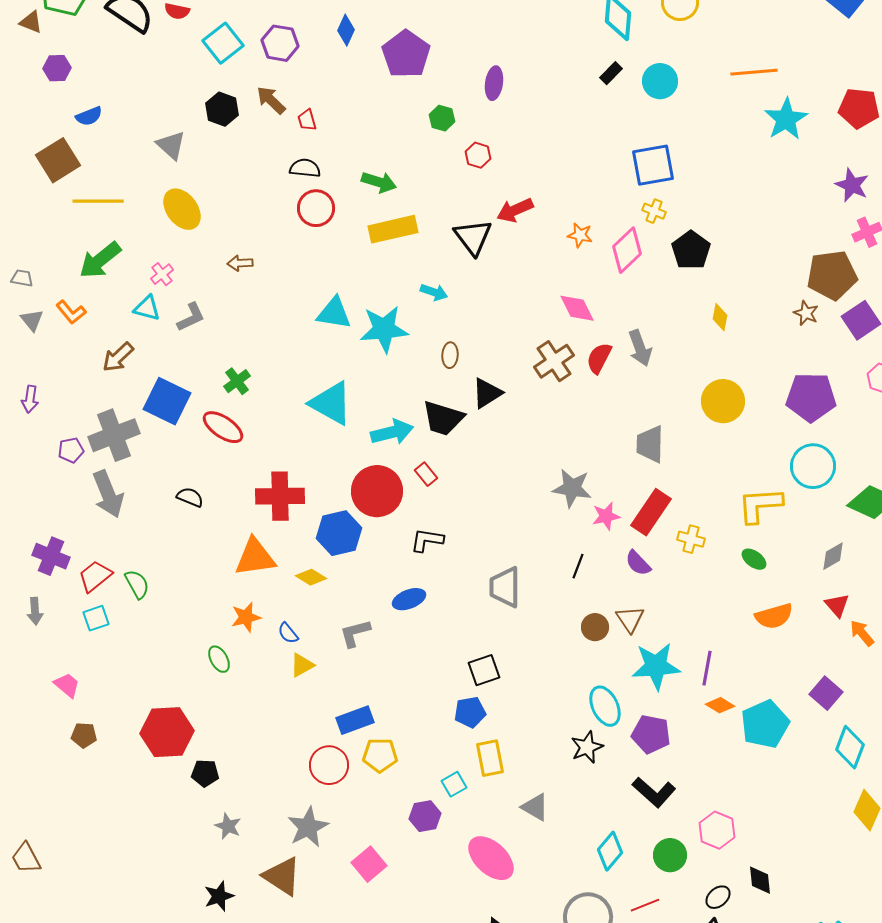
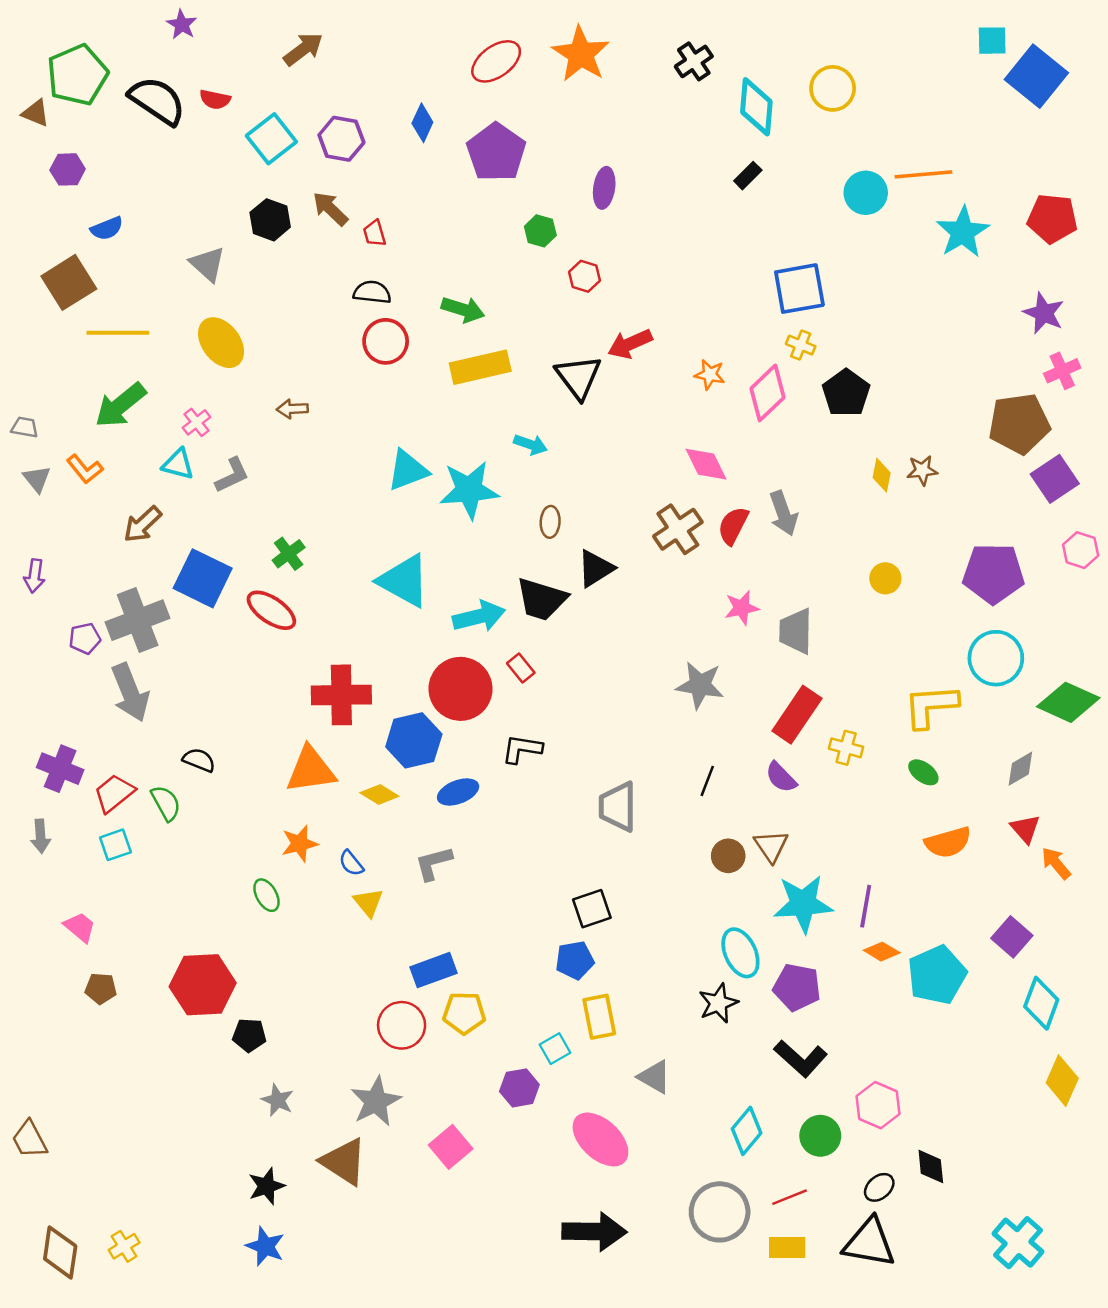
cyan circle: (660, 81) -> (866, 193), moved
cyan triangle: (334, 313) -> (408, 470), turned -30
brown star: (806, 313) -> (922, 470), moved, turned -30
yellow circle: (723, 401) -> (885, 578), size x0.6
black semicircle: (190, 497) -> (199, 760), moved
pink star: (606, 516) -> (742, 608), moved
blue ellipse: (409, 599) -> (458, 792), moved
yellow triangle: (302, 665) -> (368, 903), turned -40

